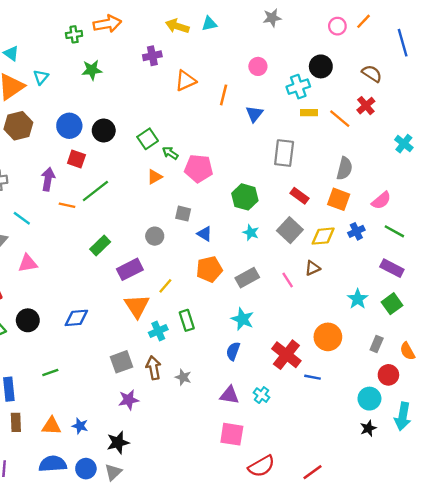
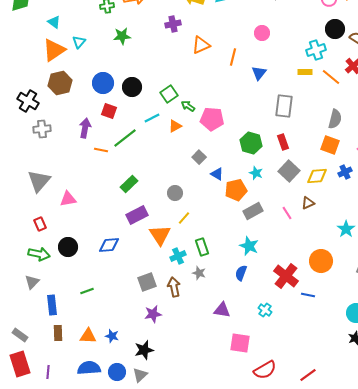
black circle: (321, 66) -> (335, 29), moved
cyan cross: (298, 87) -> (316, 50), moved
red rectangle: (299, 196) -> (283, 142), moved, turned 35
gray square: (183, 214) -> (199, 157), turned 32
cyan line: (22, 218) -> (152, 118), moved, turned -63
gray circle: (155, 236) -> (175, 193), moved
purple rectangle: (130, 269) -> (137, 215), moved
orange pentagon: (209, 269) -> (236, 190), moved
gray star: (183, 377) -> (199, 273), moved
purple triangle: (229, 395) -> (222, 310), moved

